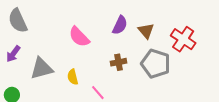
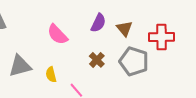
red cross: (183, 39) -> (162, 37), turned -35
brown cross: (119, 62) -> (97, 60), turned -35

